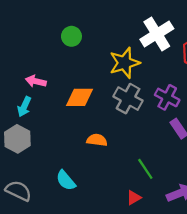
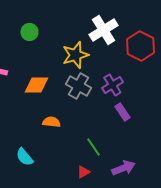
purple cross: (167, 97) -> (112, 85), turned 30

